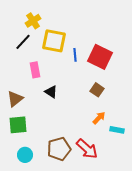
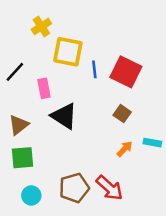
black line: (23, 42) -> (15, 72), moved
black triangle: (51, 92) -> (64, 116), size x1.6
cyan rectangle: (117, 130) -> (152, 143), moved

